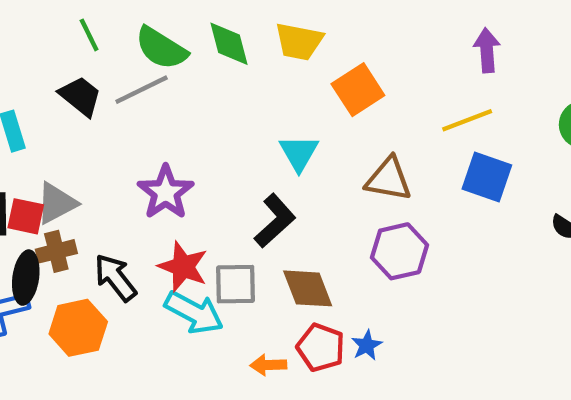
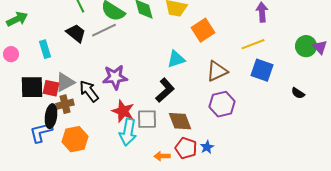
cyan triangle: (299, 153) -> (176, 59), turned 42
brown triangle: (389, 179) -> (217, 71), turned -35
purple star: (166, 192) -> (115, 77), turned 30
black arrow: (115, 278) -> (89, 91), moved
cyan arrow: (194, 313) -> (128, 132), turned 72

